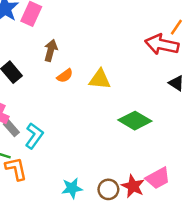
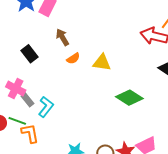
brown arrow: (51, 50) -> (62, 37), turned -48

